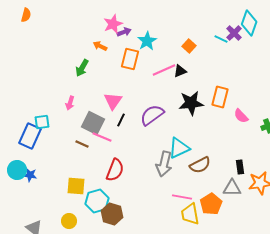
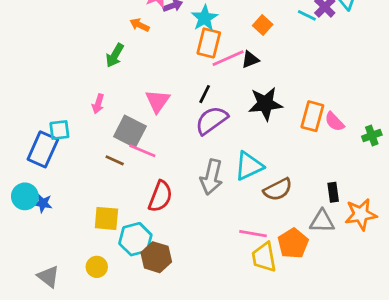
orange rectangle: (130, 59) -> (209, 43), moved
orange rectangle: (220, 97) -> (312, 116), moved
black line: (121, 120) -> (205, 94), moved
gray arrow: (164, 164) -> (211, 177), moved

